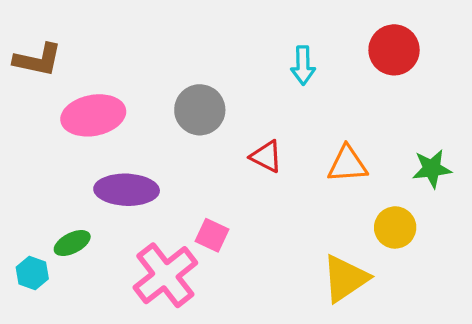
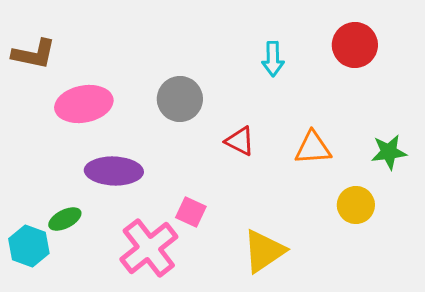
cyan hexagon: (32, 273) -> (29, 246), size x1.4
yellow triangle: (345, 279) -> (264, 251), moved

